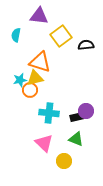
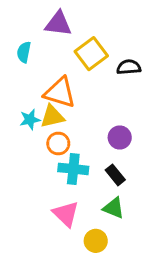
orange circle: (30, 90) -> (58, 143), moved
purple circle: (86, 111) -> (120, 138), moved
black rectangle: (77, 117) -> (115, 175), turned 64

